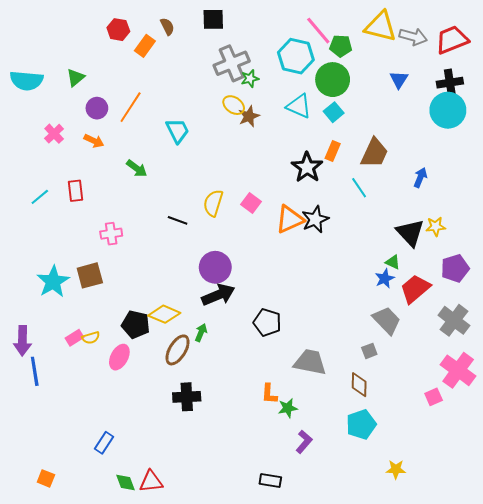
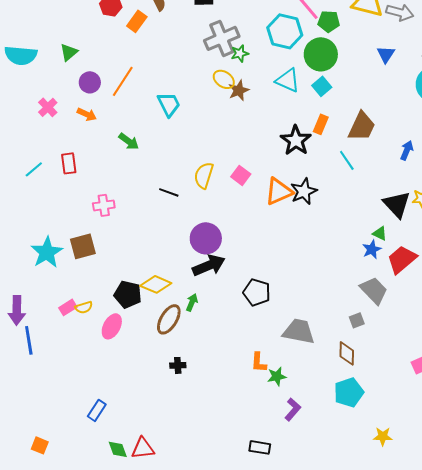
black cross: (187, 397) -> (178, 365), size x0.6

